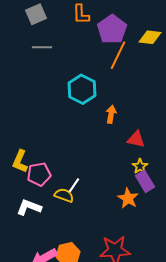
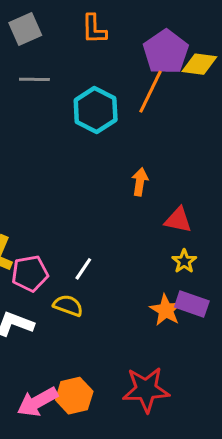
purple pentagon: (112, 29) -> (166, 52), moved
cyan hexagon: (82, 89) -> (96, 110), moved
purple rectangle: (145, 181) -> (192, 304), moved, turned -40
white line: (74, 185) -> (83, 269), moved

